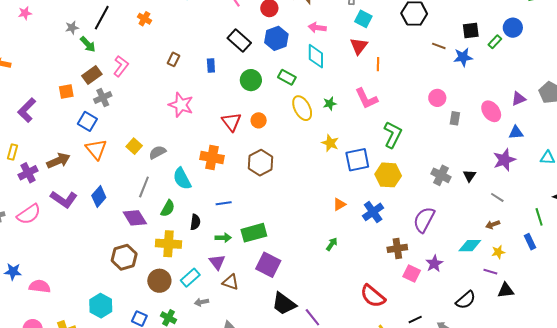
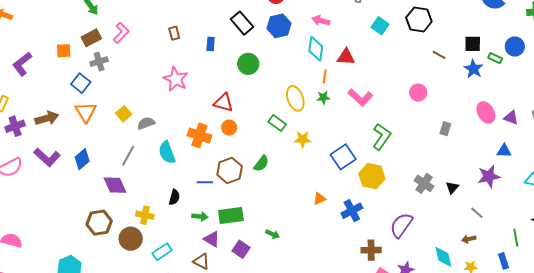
cyan square: (363, 19) -> (380, 26), moved
green rectangle: (495, 42) -> (495, 58), turned 64
red triangle: (359, 46) -> (346, 57), moved, turned 48
blue star: (463, 57) -> (473, 69), moved, turned 30
brown rectangle: (173, 59) -> (174, 33), turned -48
orange line: (378, 64) -> (325, 76), moved
green rectangle: (287, 77) -> (277, 123), moved
pink L-shape: (366, 98) -> (360, 97), turned -30
pink circle: (437, 98) -> (418, 93), moved
purple triangle: (518, 99) -> (511, 118), turned 35
pink ellipse: (491, 111) -> (486, 112), moved
orange circle: (259, 120) -> (229, 128), moved
red triangle: (231, 122) -> (223, 103), turned -45
yellow star: (330, 143) -> (303, 139), moved, turned -30
blue square: (357, 160) -> (343, 157), turned -30
brown hexagon: (260, 163) -> (230, 171), moved
green semicircle: (168, 208) -> (261, 164), moved
yellow cross: (168, 244) -> (145, 215), size x0.7
green arrow: (332, 244) -> (273, 234), moved, turned 72
cyan diamond: (470, 246) -> (443, 257), turned 70
purple triangle: (217, 262) -> (212, 239), moved, turned -30
purple square: (268, 265) -> (241, 249), size x0.7
brown circle: (159, 281) -> (131, 239), moved

